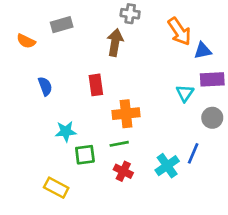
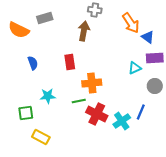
orange semicircle: (26, 41) -> (19, 30), size x1.5
blue triangle: (203, 51) -> (148, 37), turned 48
cyan triangle: (185, 93) -> (135, 68), turned 32
green line: (119, 144) -> (79, 101), moved
green square: (85, 155) -> (26, 113), moved
red cross: (123, 171) -> (97, 114), moved, size x1.5

